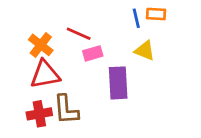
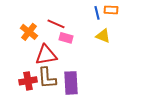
pink rectangle: (93, 53) -> (66, 38), turned 32
red triangle: (45, 74) -> (46, 55), moved
purple rectangle: (118, 83) -> (71, 83), moved

